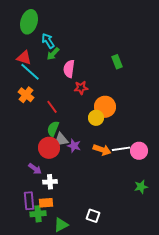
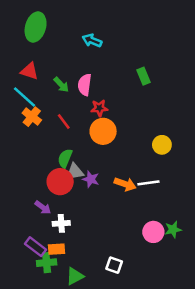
cyan arrow: (48, 41) -> (92, 40), moved, turned -35
green arrow: (53, 54) -> (61, 85), moved, turned -88
cyan line: (30, 72) -> (24, 97), moved
red line: (52, 107) -> (64, 122), moved
orange circle: (105, 107) -> (103, 131), moved
yellow circle: (96, 118) -> (162, 145), moved
pink circle: (139, 151) -> (153, 232), moved
purple rectangle: (29, 201) -> (36, 247), turned -48

